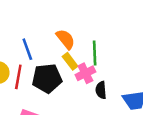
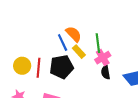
blue line: (27, 49) -> (63, 42), moved
pink cross: (85, 73) -> (103, 58), moved

